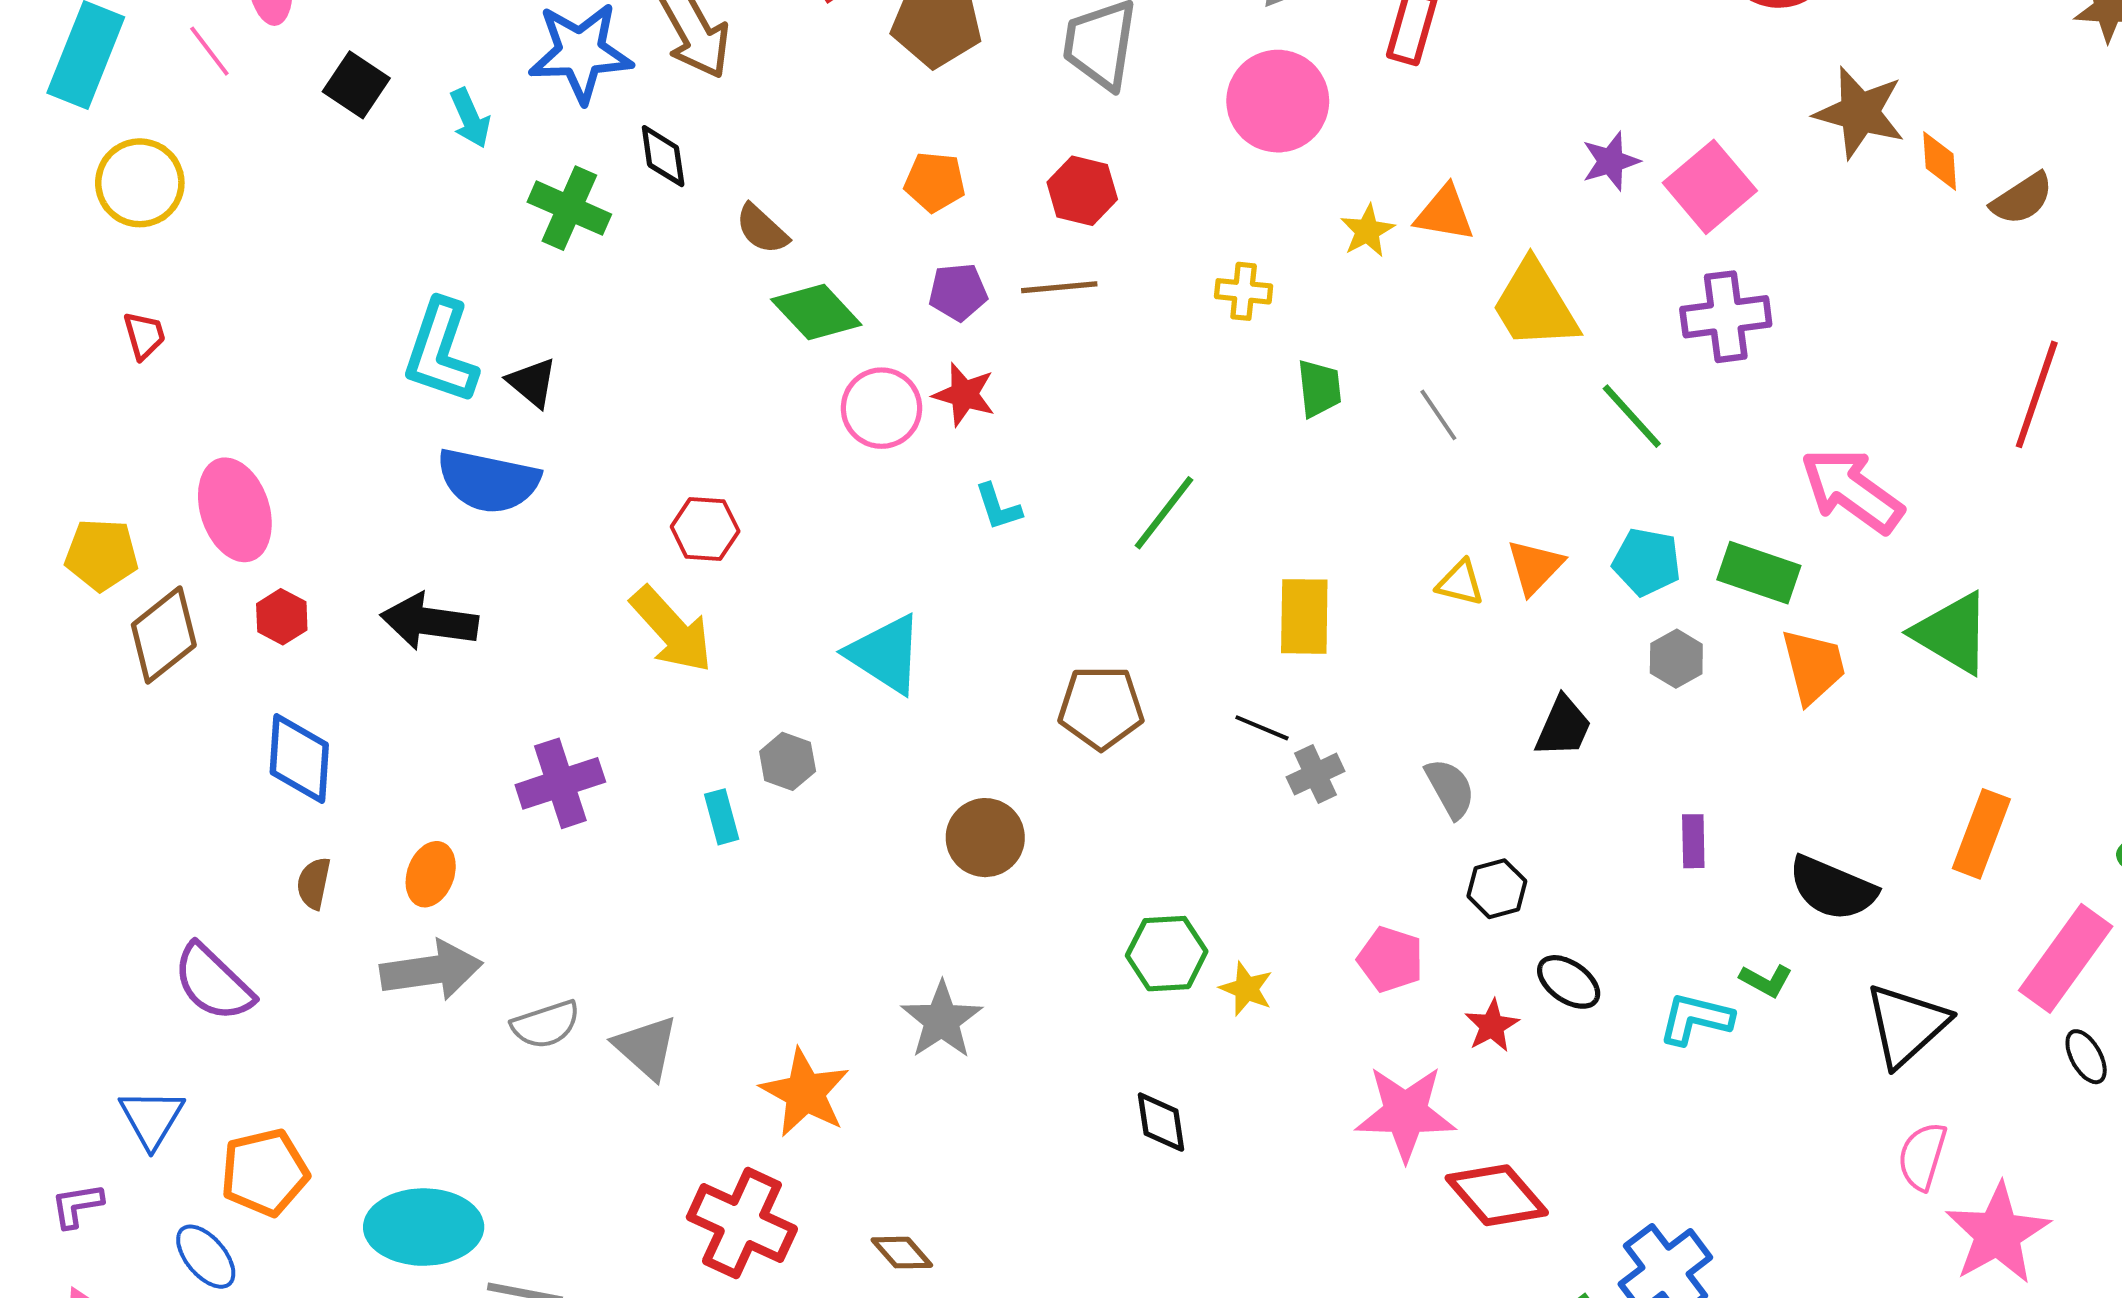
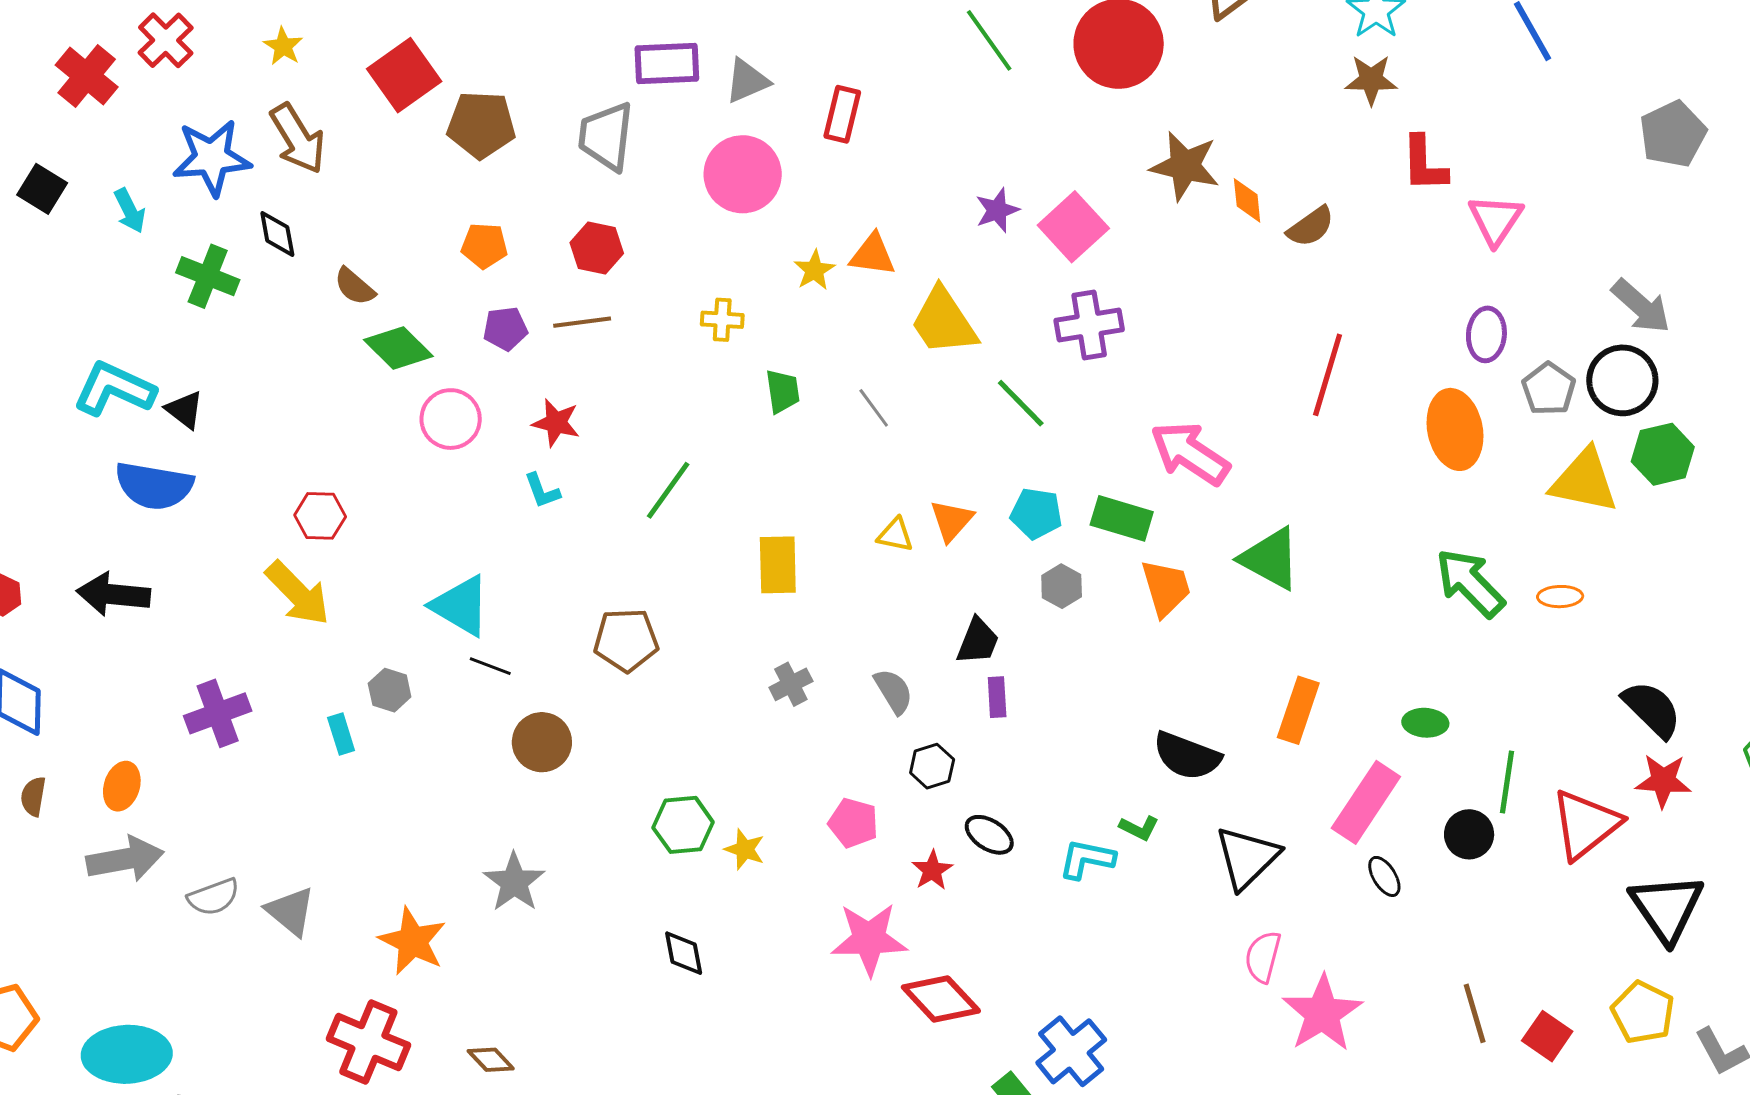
cyan L-shape: (441, 352) -> (114, 389), turned 98
red star: (964, 395) -> (556, 423), moved
black line: (1262, 728) -> (490, 666), moved
purple rectangle: (1693, 841) -> (997, 697), moved

